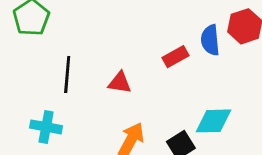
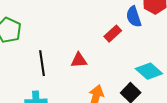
cyan diamond: (214, 121) -> (149, 71), turned 56

